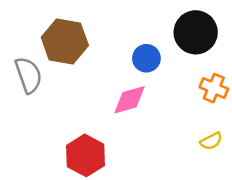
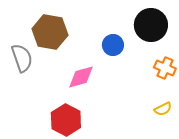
pink diamond: (130, 100) -> (81, 77), moved

